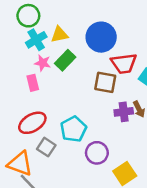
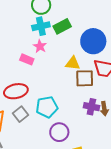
yellow triangle: (59, 35) -> (73, 63), moved
green rectangle: (65, 60) -> (62, 26), moved
brown square: (105, 82) -> (85, 78), turned -30
pink rectangle: (33, 83) -> (27, 59), turned -72

